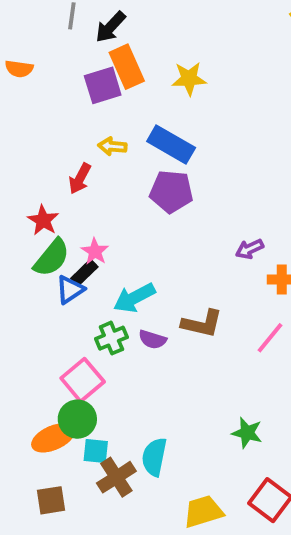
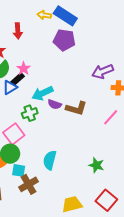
yellow arrow: (112, 146) -> (44, 15), moved
red arrow: (80, 178) -> (18, 31), turned -35
purple arrow: (250, 249) -> (103, 71), size x1.5
purple semicircle: (152, 340) -> (55, 104), moved
cyan semicircle: (154, 457) -> (50, 160), moved

